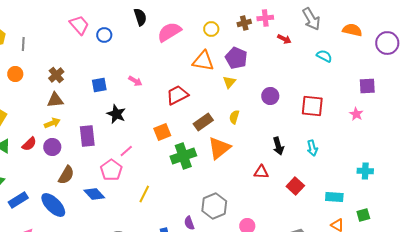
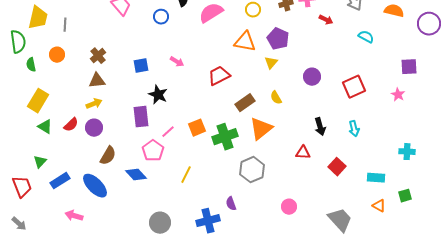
blue circle: (104, 35) -> (161, 17), moved
red square: (312, 106) -> (354, 87), turned -30
yellow semicircle: (234, 117) -> (276, 98), turned -48
orange square: (162, 132) -> (197, 128), moved
purple rectangle: (87, 136) -> (141, 117), moved
gray hexagon: (214, 206) -> (252, 170), moved

